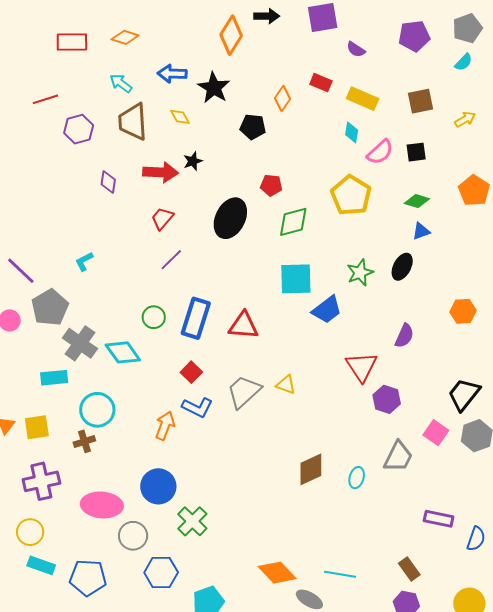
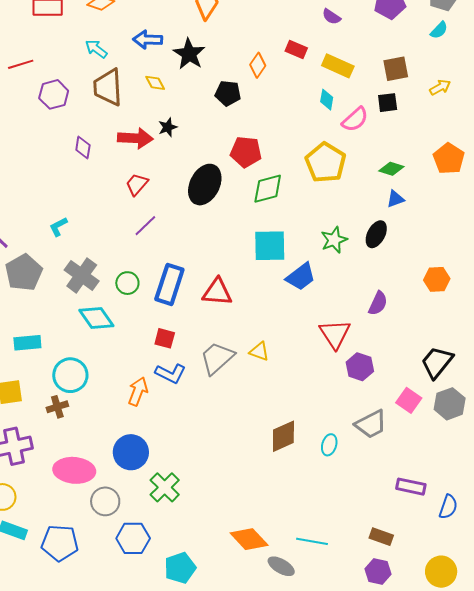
black square: (416, 152) -> (388, 103), moved
red pentagon: (271, 185) -> (246, 152), size x1.4
gray cross: (80, 343) -> (82, 275), moved
red square: (191, 372) -> (165, 338), turned -30
gray trapezoid: (398, 457) -> (371, 424), turned 36
brown rectangle: (409, 569) -> (381, 537), turned -35

